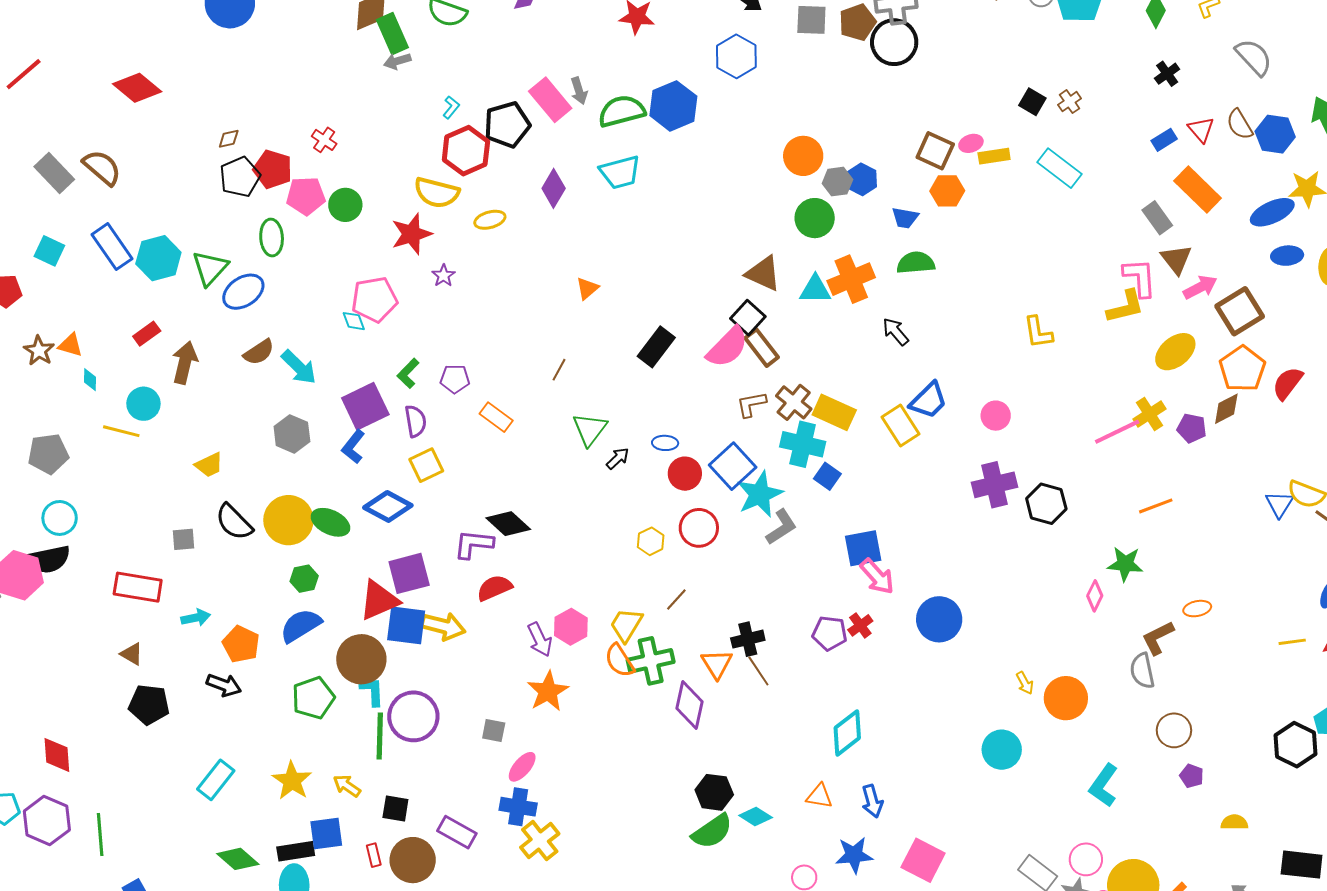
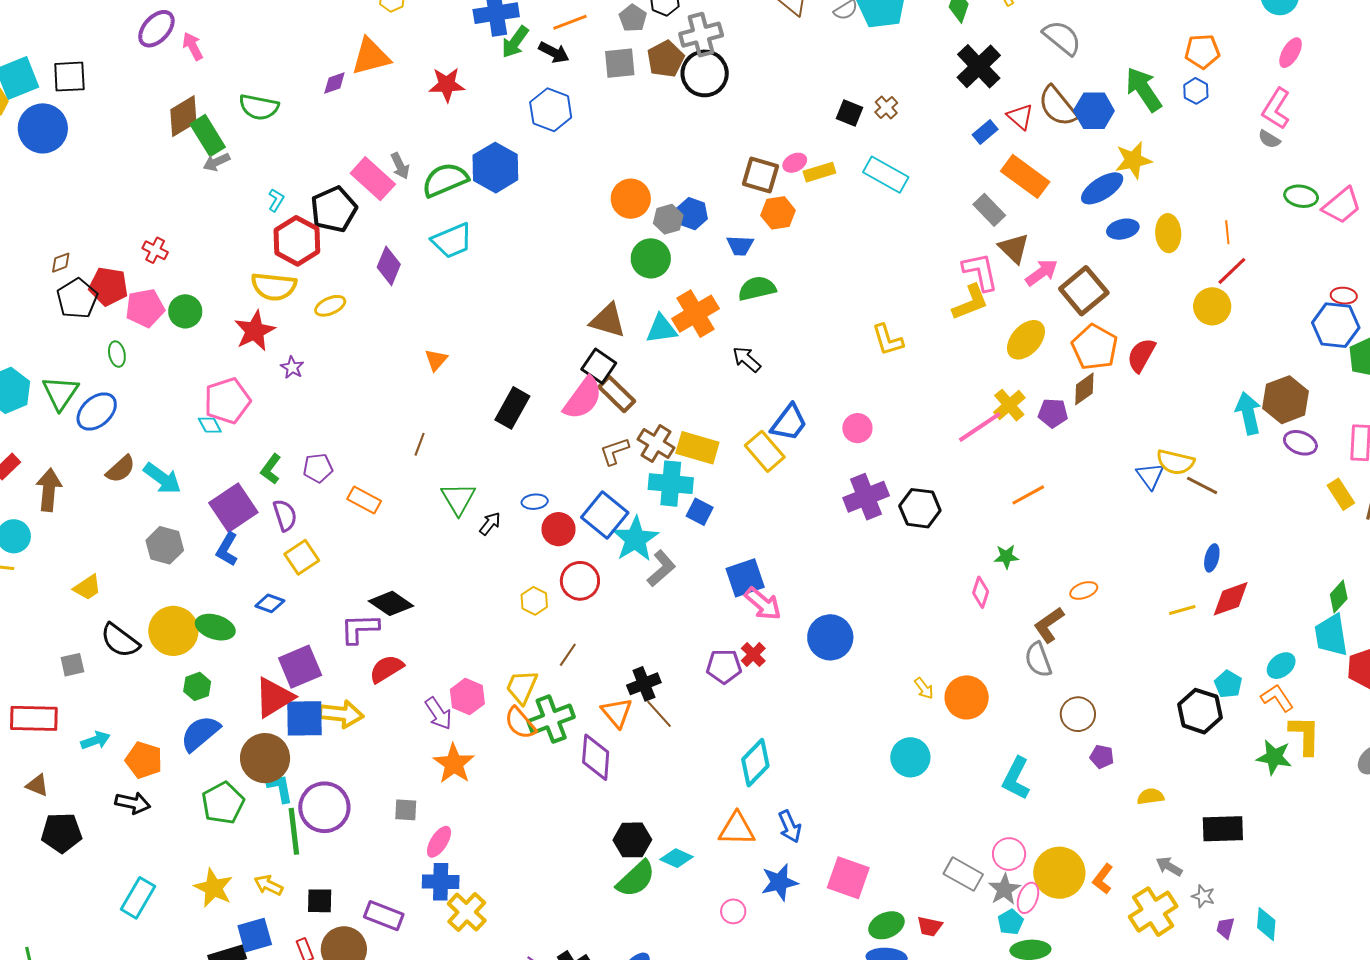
black cross: (1167, 74) -> (979, 66), size x1.8
brown semicircle: (1240, 124) -> (1058, 106), size x1.4
green ellipse: (272, 237) -> (117, 354), size x0.7
blue diamond: (388, 507) -> (270, 603), size x0.6
green star: (1125, 564) -> (1006, 557), size x0.7
orange triangle: (819, 796) -> (737, 829), size x1.4

